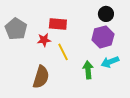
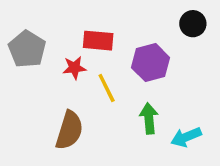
black circle: (106, 14) -> (193, 24), moved
purple hexagon: (103, 37) -> (151, 63), moved
cyan arrow: (110, 62) -> (186, 137), moved

